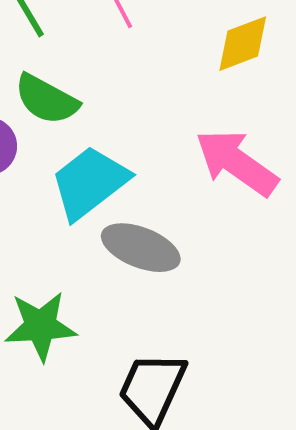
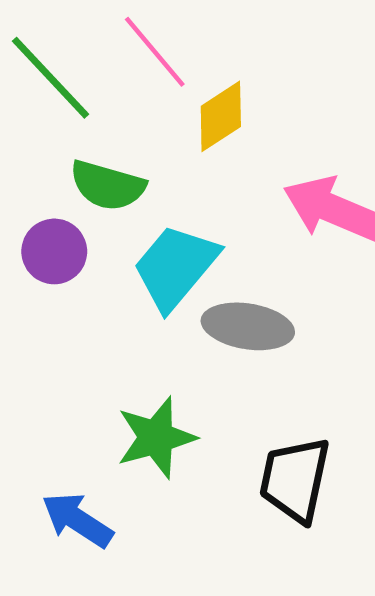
yellow diamond: (243, 44) -> (221, 116), moved

